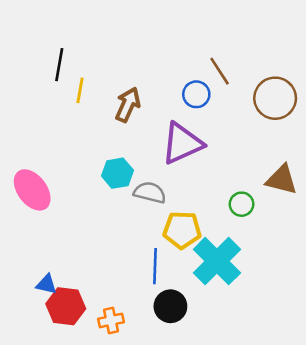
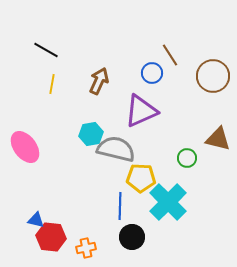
black line: (59, 65) -> (46, 50), turned -70
yellow line: (80, 90) -> (52, 84), moved
gray semicircle: (150, 193) -> (116, 149), size x1.5

